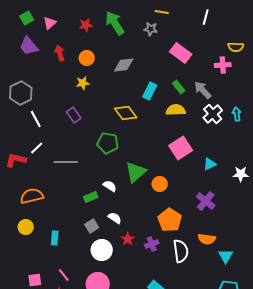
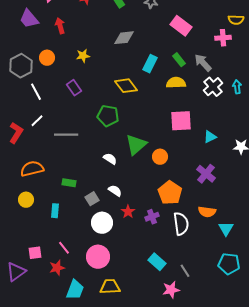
orange circle: (87, 58) -> (47, 58), moved
pink square: (181, 148) -> (181, 121), turned 30
red L-shape: (16, 160) -> (16, 133), turned 110
green rectangle: (91, 197) -> (69, 183), moved, turned 32

